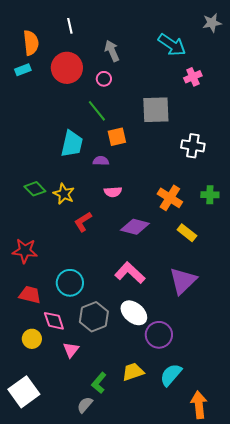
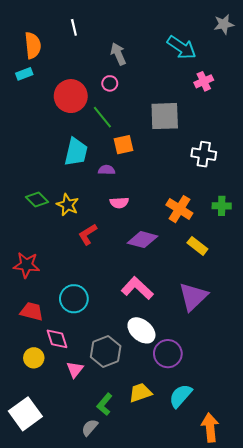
red circle: (67, 68) -> (71, 96), moved
gray hexagon: (94, 317) -> (106, 352), moved

